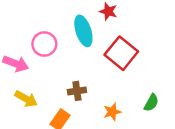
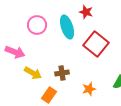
pink circle: (44, 44) -> (37, 25), moved
yellow arrow: (26, 99) -> (33, 73), moved

